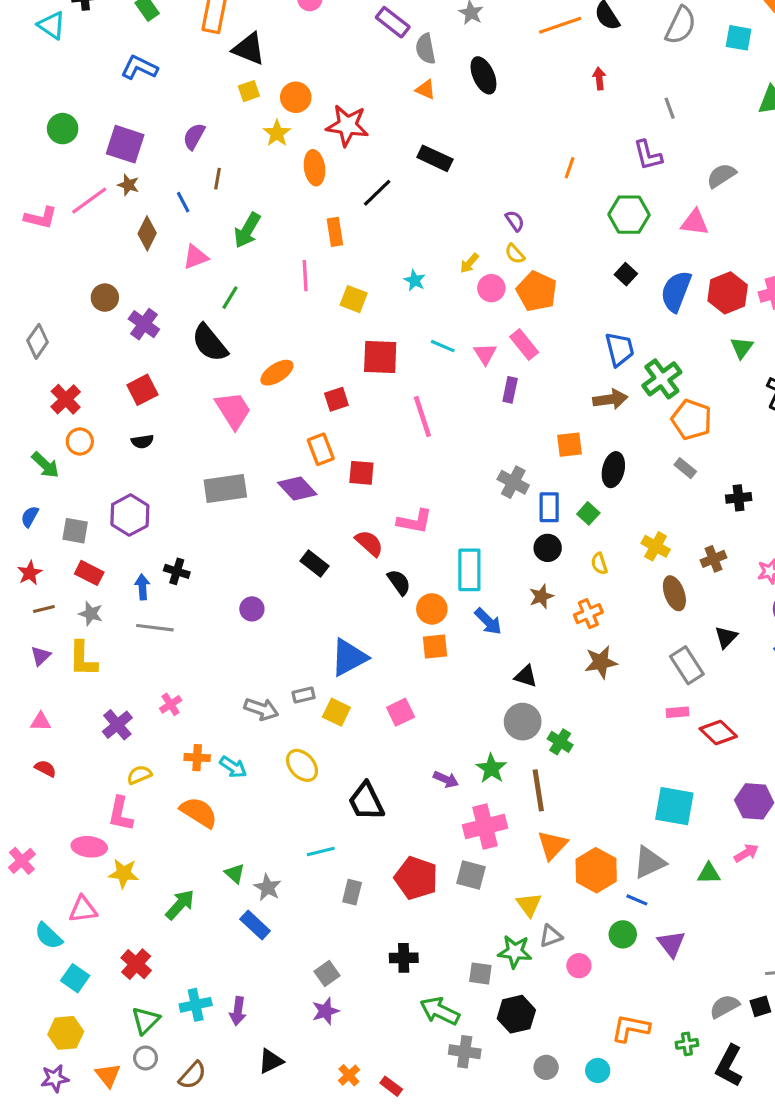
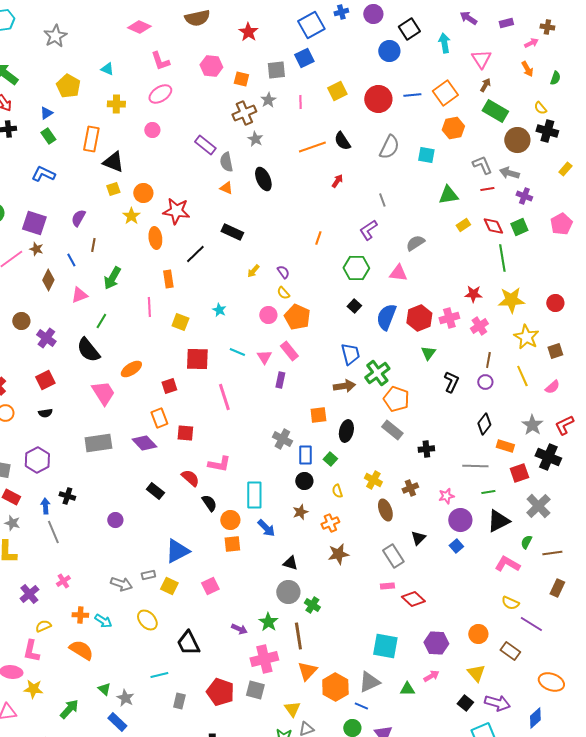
red arrow: (599, 78) -> (337, 181), turned 40
purple L-shape: (648, 155) -> (368, 230), turned 70
yellow arrow: (469, 263) -> (253, 271), moved
gray rectangle: (685, 468) -> (392, 430), size x1.5
gray line: (155, 628) -> (53, 532), turned 60

